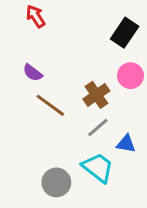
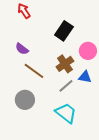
black rectangle: (125, 33) -> (64, 31), moved
blue triangle: (126, 144) -> (85, 77), moved
gray circle: (56, 182) -> (25, 100), moved

